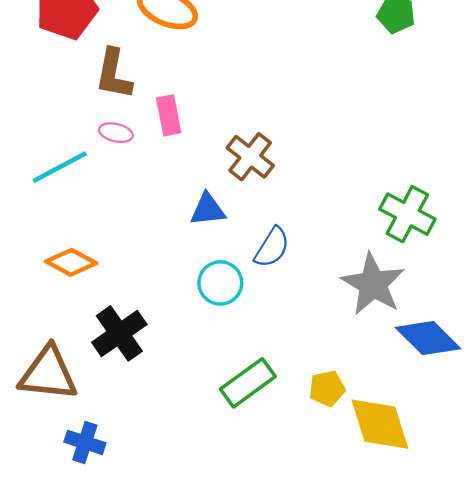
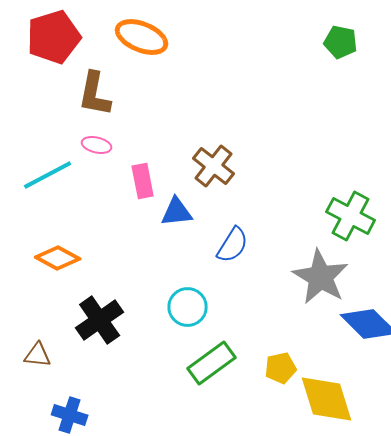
pink rectangle: (169, 115) -> (143, 181), moved
cyan circle: (220, 283) -> (188, 307), moved
brown triangle: (48, 374) -> (38, 355), size x0.5

